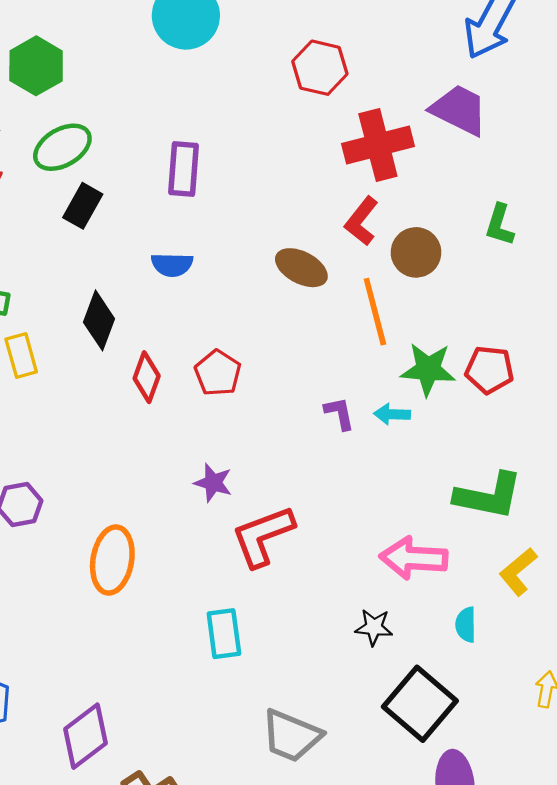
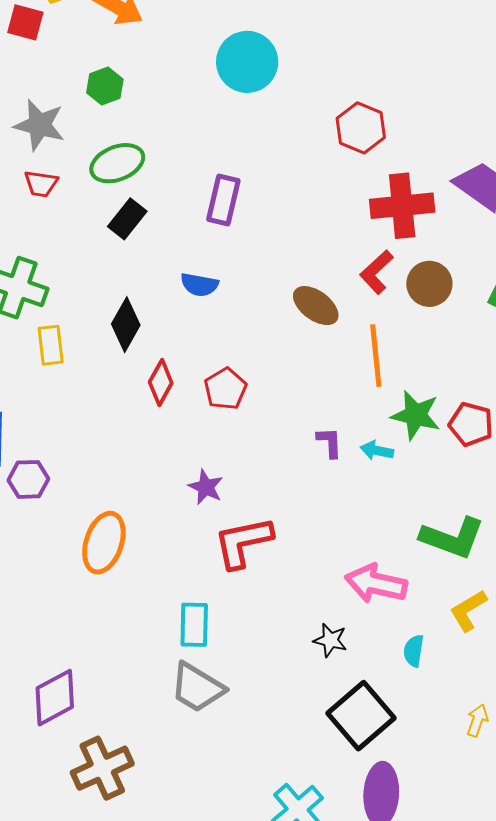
green hexagon: (36, 66) -> (105, 86), size x0.7
brown circle: (416, 252) -> (429, 284), moved
gray trapezoid: (291, 736) -> (197, 688), moved

